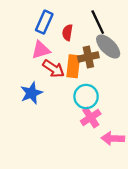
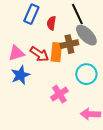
pink triangle: (41, 50) -> (16, 53), moved
cyan circle: (86, 96) -> (86, 74), moved
pink cross: (91, 117) -> (59, 94), moved

